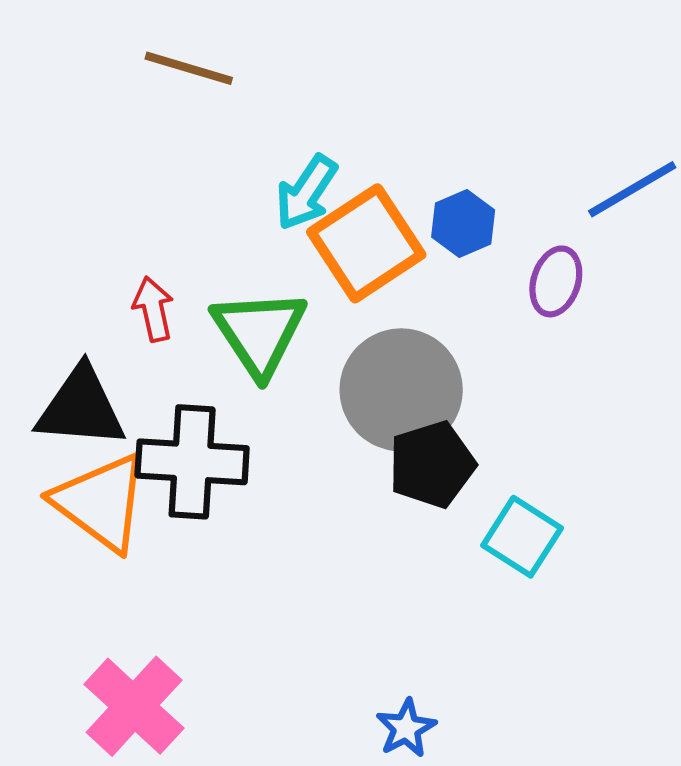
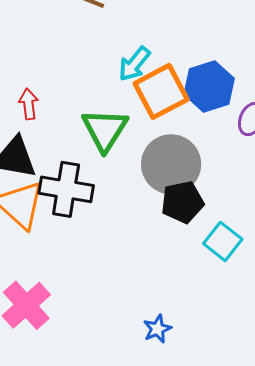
blue hexagon: (463, 223) -> (209, 86), size x1.6
red arrow: (153, 309) -> (28, 104), moved

